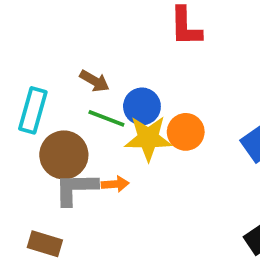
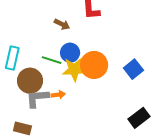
brown arrow: (94, 81) -> (62, 24), moved
orange circle: (186, 132) -> (94, 65), size x1.4

